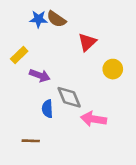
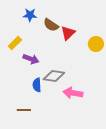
brown semicircle: (56, 19) -> (51, 25), moved
yellow circle: (113, 69) -> (96, 44), moved
gray diamond: (69, 97) -> (54, 76), turned -60

